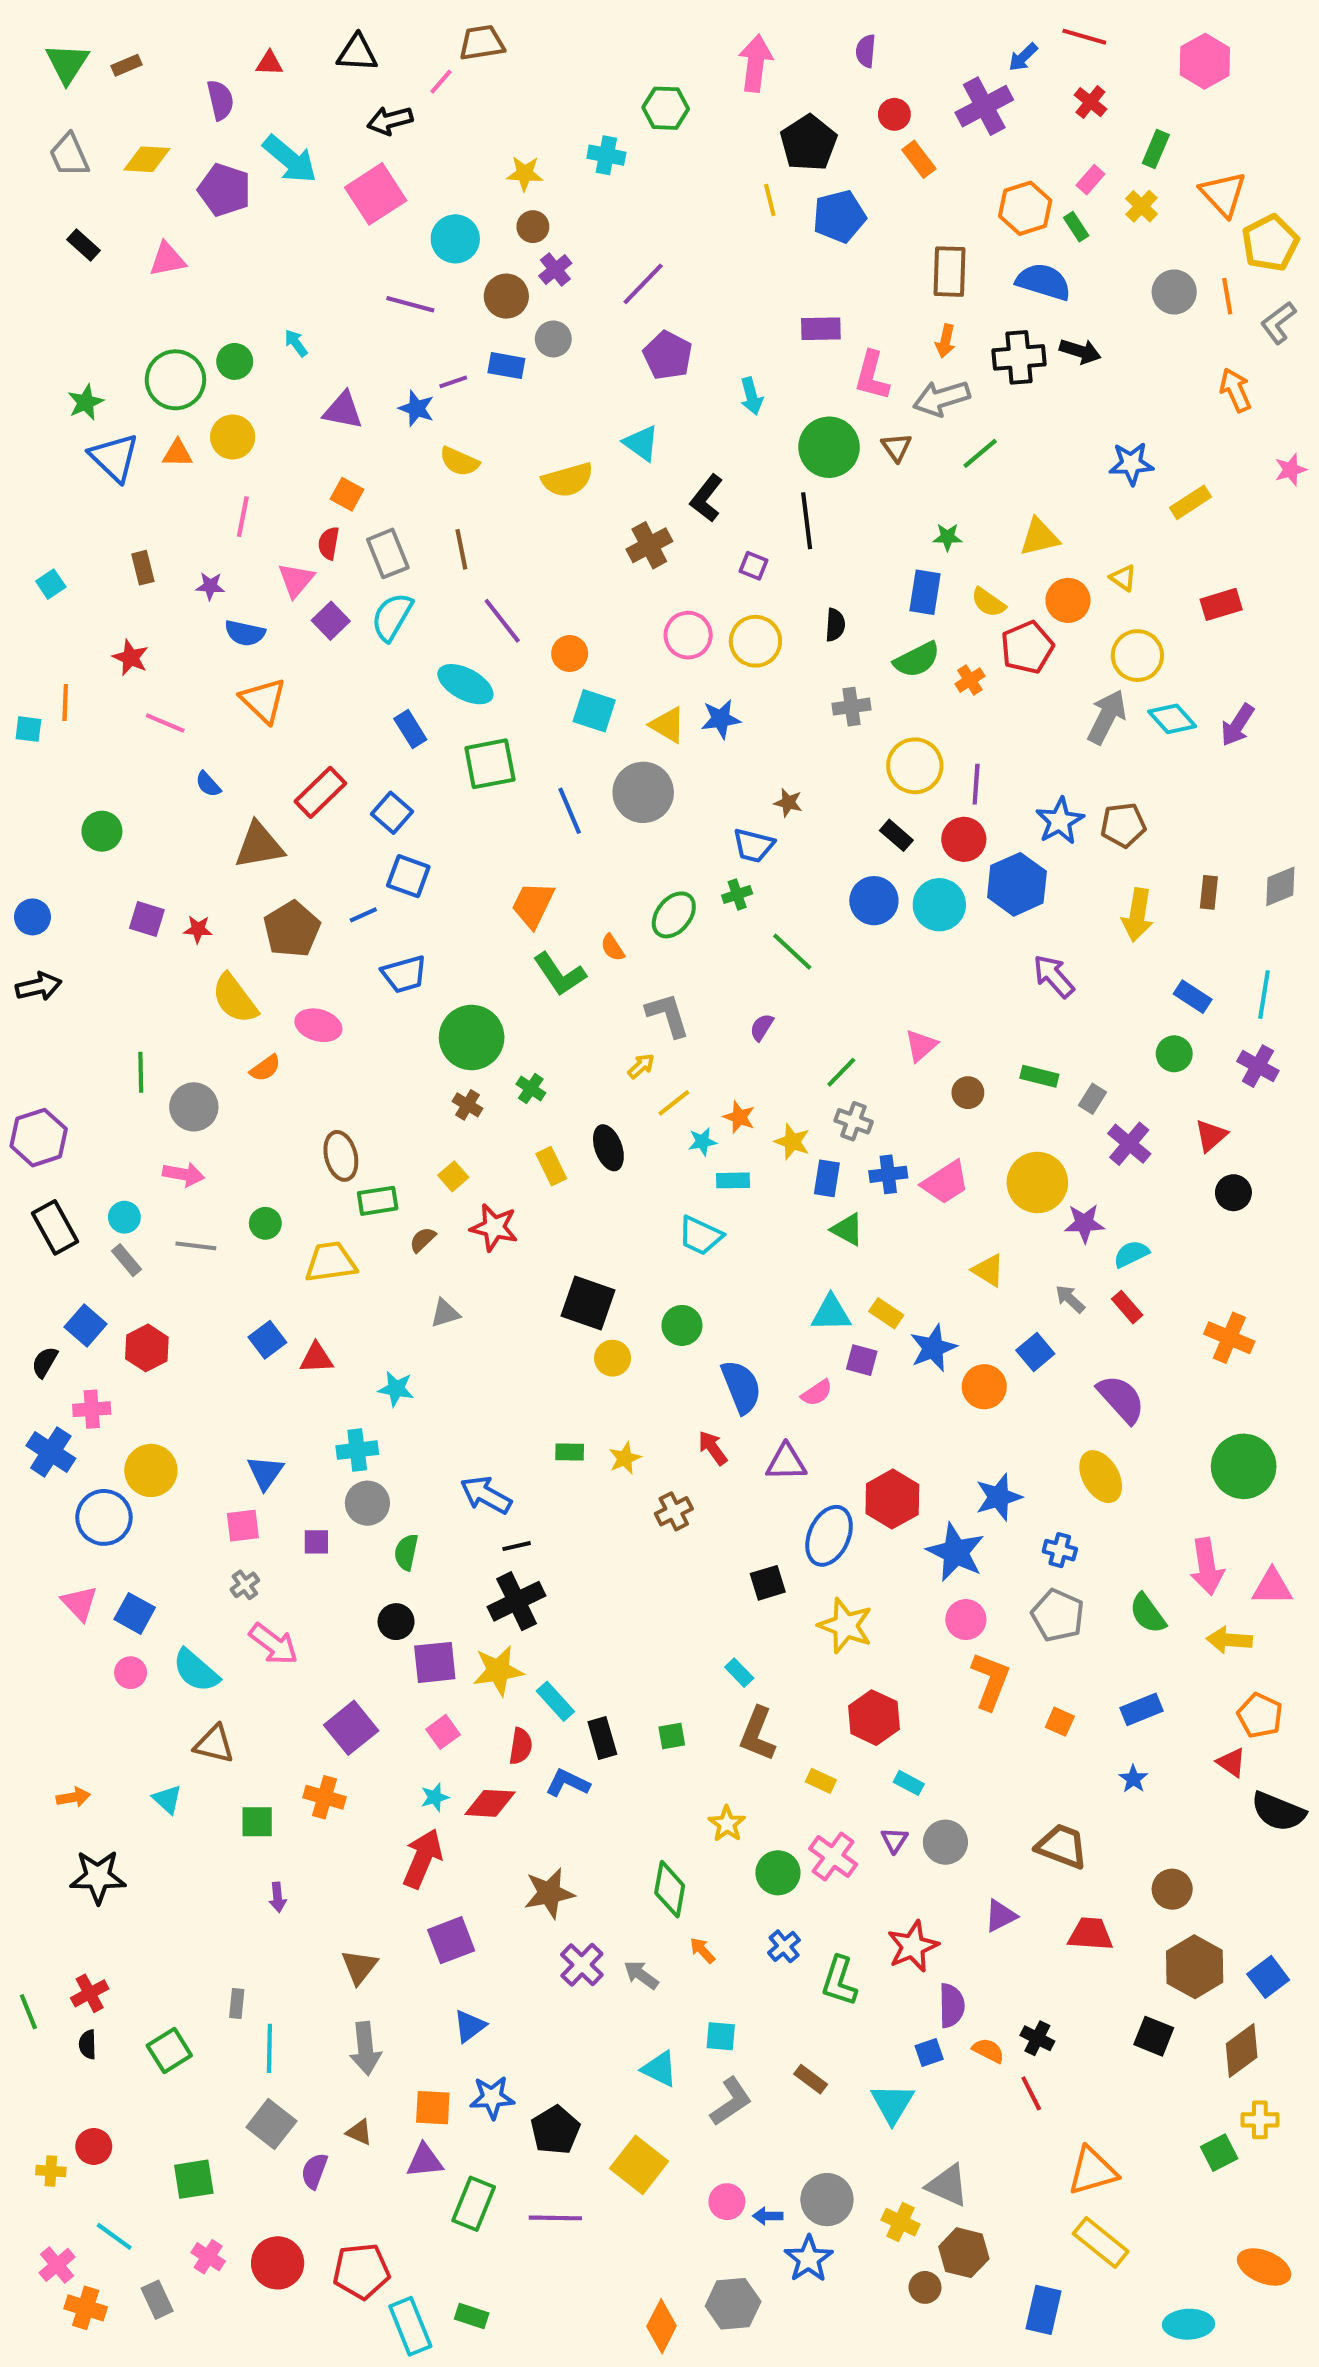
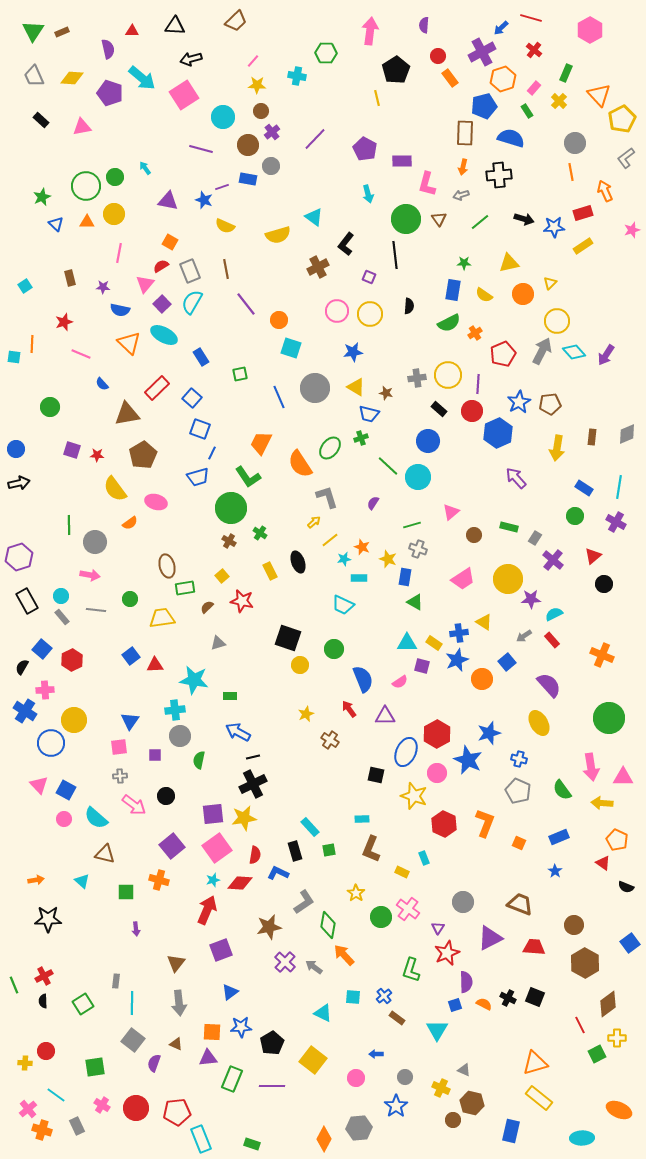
brown trapezoid: (482, 43) -> (236, 21), turned 145
pink line: (441, 82) -> (253, 61), moved
orange hexagon: (1025, 208) -> (503, 79), moved
blue pentagon: (839, 216) -> (484, 106), moved
orange line: (1227, 296) -> (571, 172), moved
black arrow: (1080, 351) -> (524, 219), moved
purple pentagon: (668, 355) -> (365, 149), moved
gray arrow: (941, 398) -> (461, 195), size x0.6
blue triangle: (114, 457) -> (56, 224), size x0.6
red semicircle: (329, 543) -> (161, 266), turned 49
yellow triangle: (1123, 578) -> (550, 283), turned 40
red rectangle: (1221, 604) -> (583, 213), moved
red pentagon: (1027, 647) -> (503, 354), moved
red star: (131, 658) -> (64, 322), turned 30
cyan ellipse: (465, 684) -> (164, 335), moved
gray cross: (851, 707) -> (417, 378), moved
yellow triangle: (668, 725) -> (356, 387), moved
green square: (490, 764) -> (240, 374), size x0.6
cyan circle: (939, 905) -> (418, 477), moved
blue line: (363, 915) -> (212, 453), moved, turned -40
orange semicircle: (613, 948) -> (300, 464), size x2.0
green L-shape: (559, 974) -> (248, 477), moved
green line: (841, 1072) -> (412, 525), turned 30
blue cross: (888, 1174) -> (459, 633), moved
gray arrow: (1070, 1299) -> (524, 636), turned -77
cyan star: (396, 1389) -> (194, 680), size x1.6
green rectangle: (570, 1452) -> (230, 696), moved
brown cross: (674, 1511) -> (330, 740), turned -30
black square: (768, 1583) -> (376, 775), turned 30
gray cross: (245, 1585) -> (120, 776), turned 32
pink circle: (966, 1620) -> (437, 773), moved
black circle: (396, 1622) -> (166, 796), moved
cyan rectangle: (739, 1673) -> (362, 819), turned -48
cyan rectangle: (555, 1701) -> (310, 827), moved
red hexagon: (874, 1718) -> (444, 824), moved
pink square: (443, 1732) -> (217, 848), size x1.8
cyan rectangle: (909, 1783) -> (424, 858), moved, turned 40
black semicircle: (1278, 1812) -> (626, 887), size x0.6
purple triangle: (894, 1840) -> (438, 928), moved
purple triangle: (1001, 1916) -> (490, 938), size x1.5
blue cross: (784, 1946) -> (384, 996), moved
orange arrow: (702, 1950) -> (344, 955), size x1.6
blue square: (1268, 1977) -> (630, 943), moved
black square: (1154, 2036) -> (535, 997), moved
red line: (1031, 2093) -> (580, 1025), moved
gray L-shape: (731, 2102) -> (304, 902), moved
gray triangle: (947, 2185) -> (464, 1070), size x0.6
gray circle: (827, 2200) -> (405, 1077), size x0.6
blue arrow: (768, 2216) -> (376, 1054), moved
green rectangle: (472, 2316) -> (252, 1144), moved

